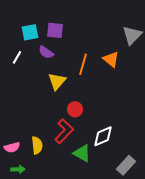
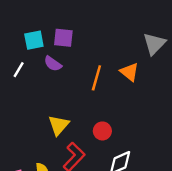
yellow triangle: (57, 81) -> (59, 125), moved
red circle: (75, 109) -> (102, 131), moved

